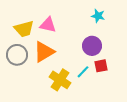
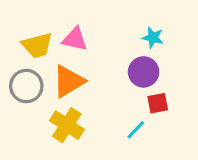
cyan star: (98, 16) -> (153, 38), moved
cyan line: (83, 72) -> (136, 130), moved
yellow cross: (60, 80) -> (67, 125), moved

